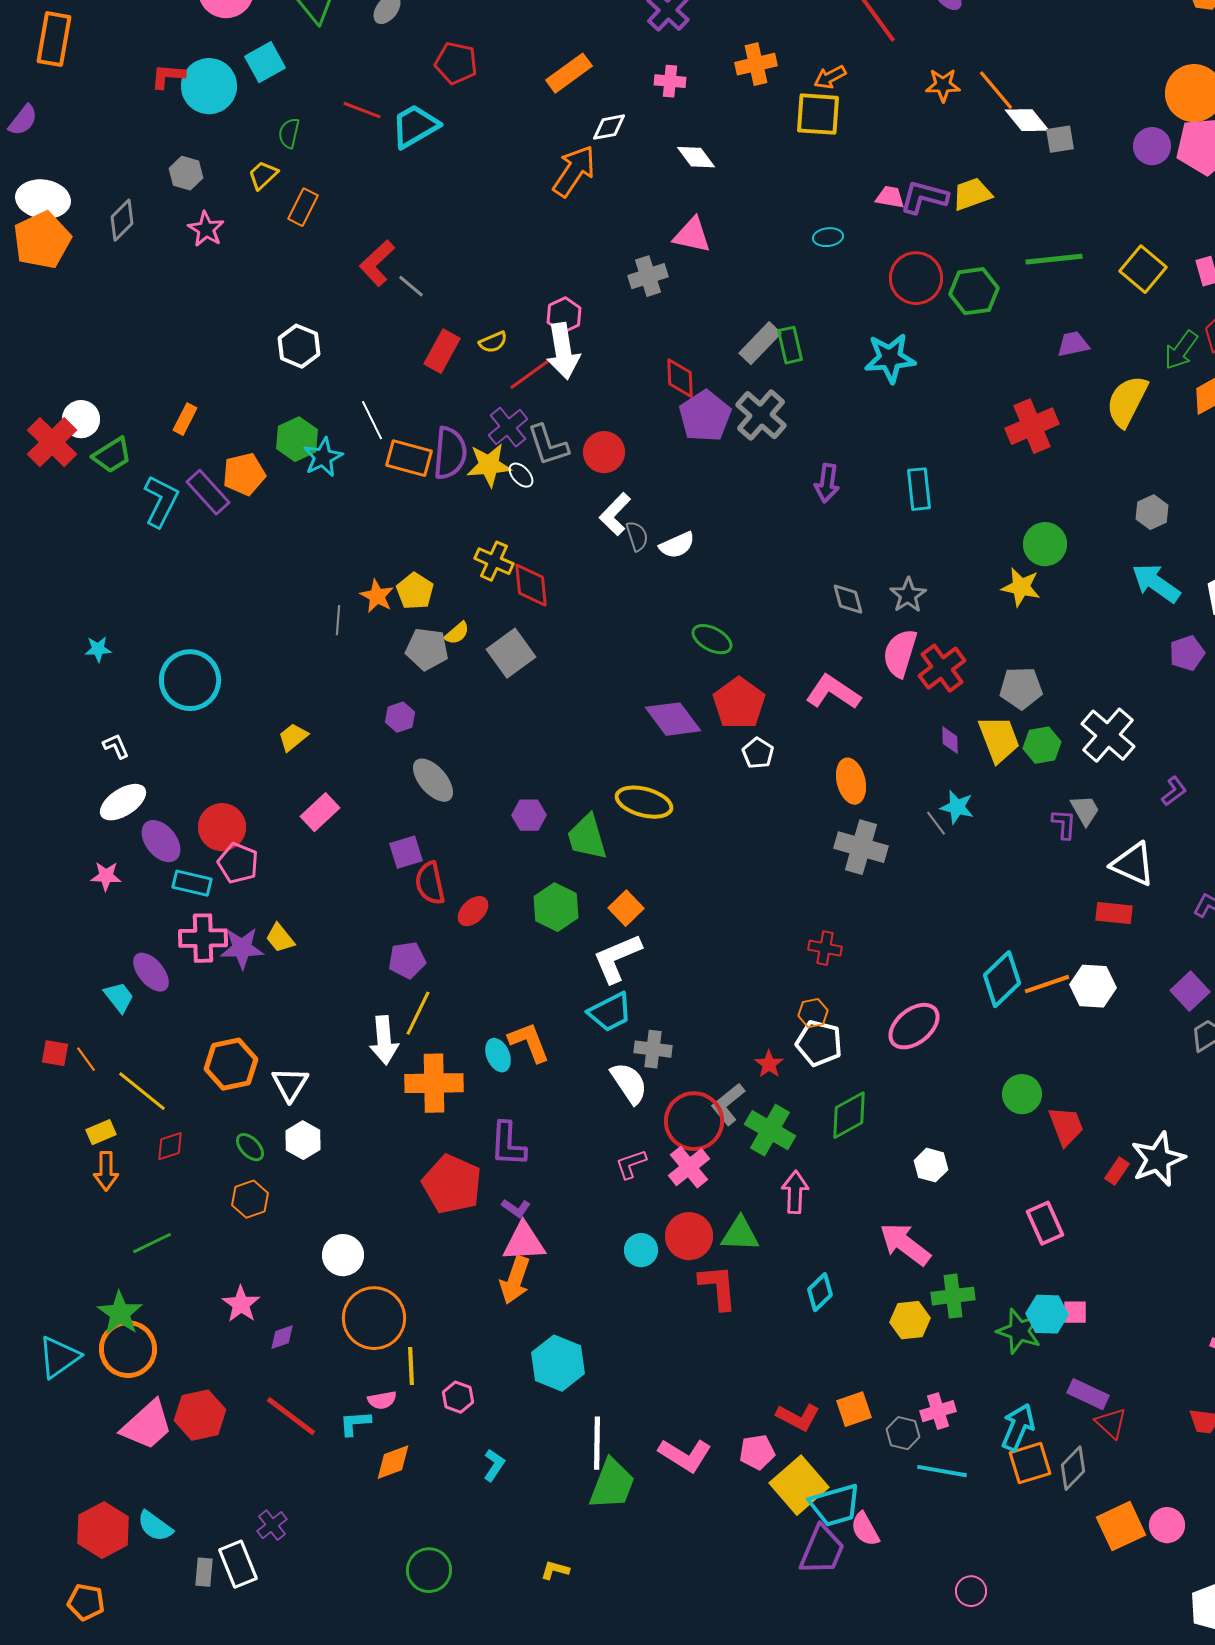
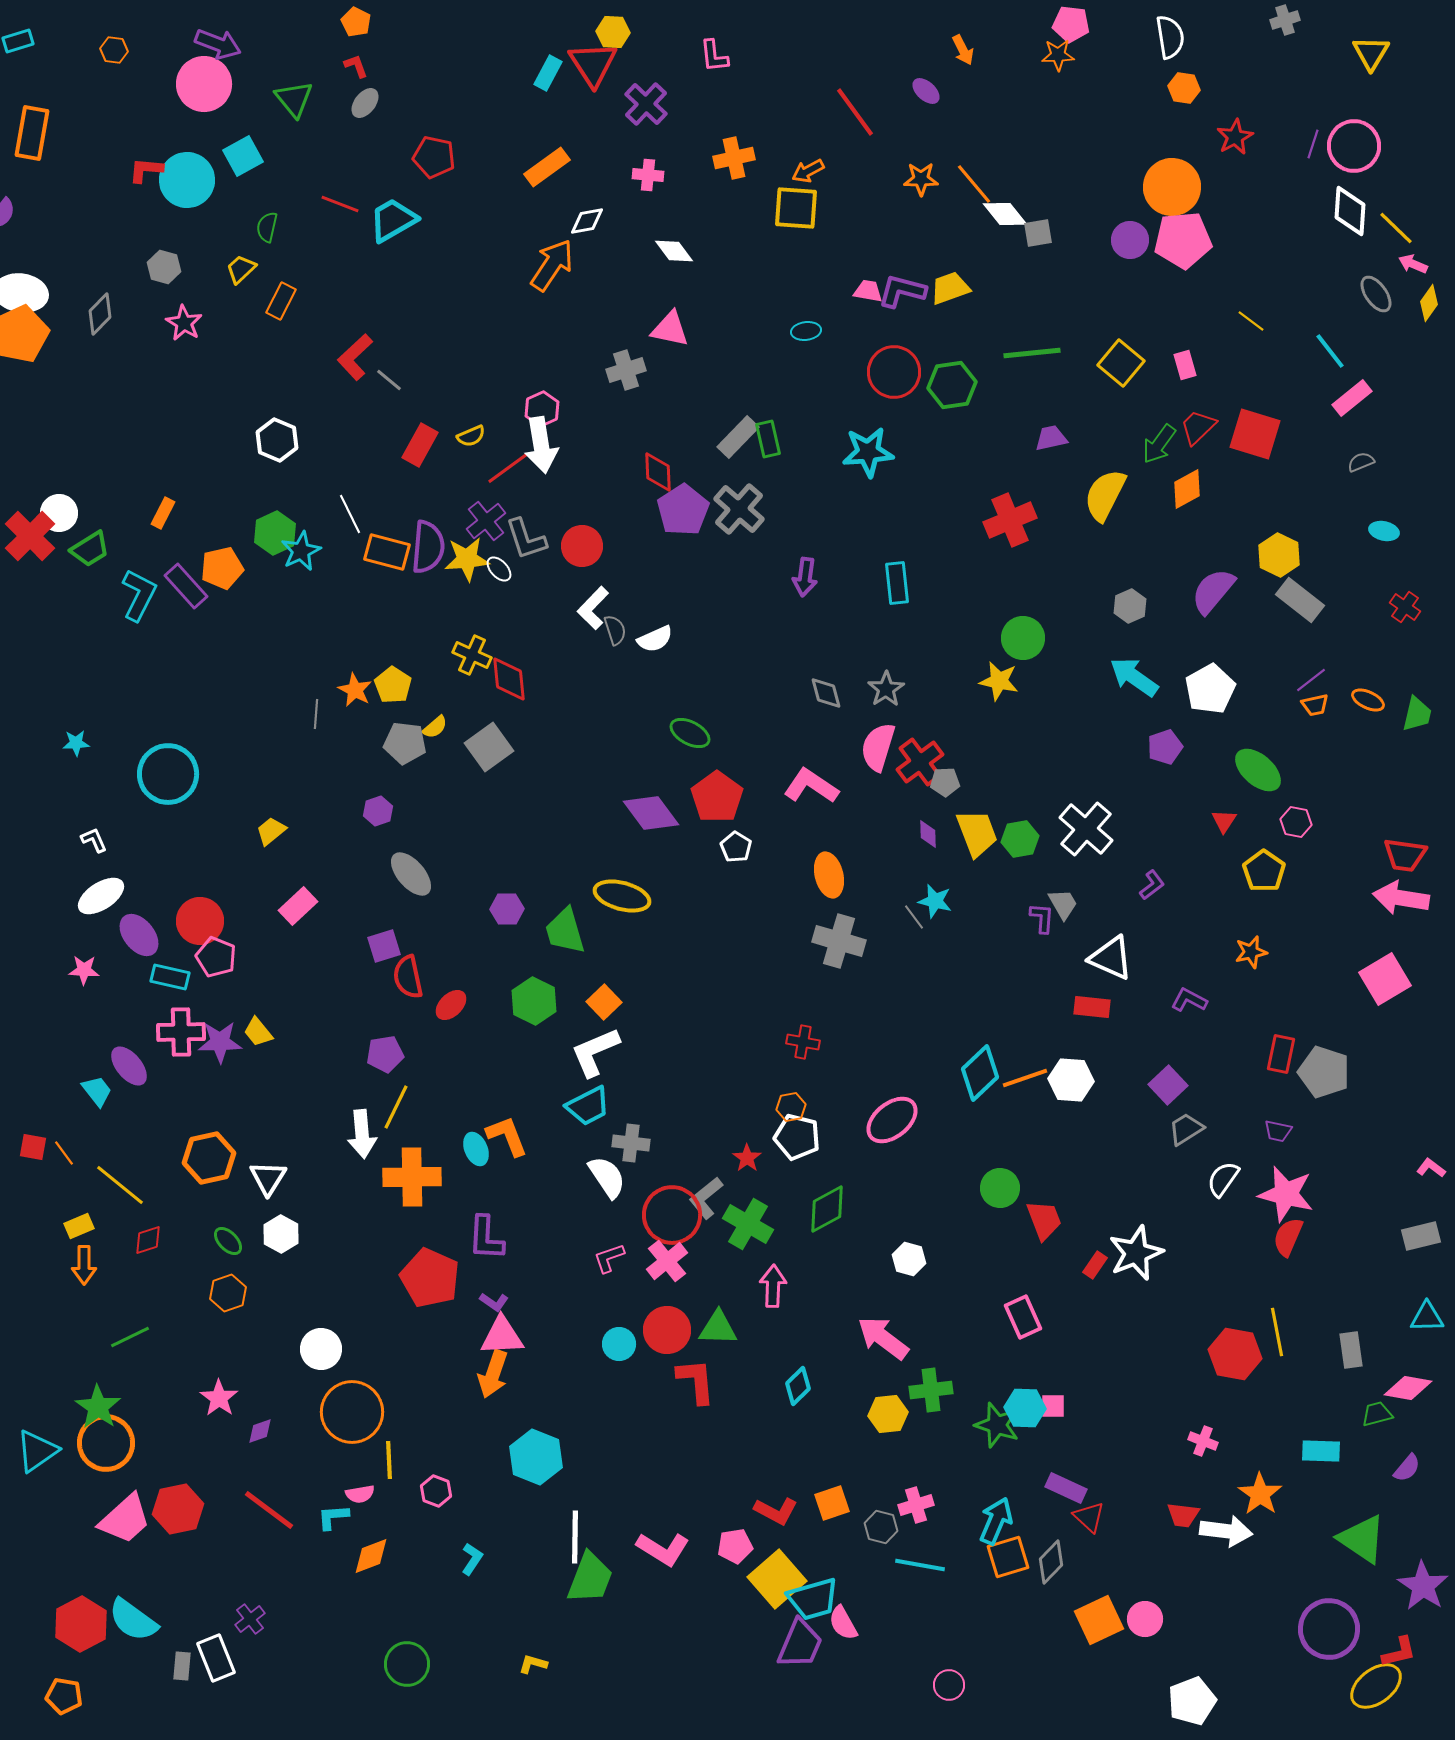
gray pentagon: (1021, 688) -> (945, 782), moved, size x0.7
cyan semicircle: (155, 1526) -> (133, 1620), size x1.4

